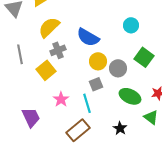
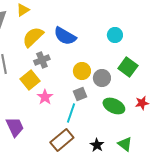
blue semicircle: (88, 37) -> (65, 36), moved
pink star: (61, 99) -> (45, 97), moved
cyan line: (87, 103) -> (71, 113), turned 36
green triangle: (151, 117) -> (125, 144), moved
black star: (120, 128) -> (97, 145), moved

